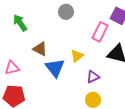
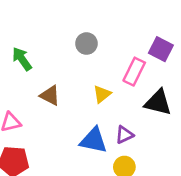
yellow triangle: (77, 56) -> (102, 94), moved
blue triangle: (55, 68) -> (94, 140), moved, turned -40

